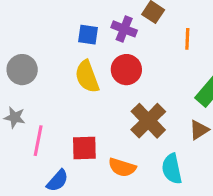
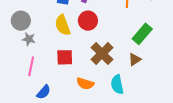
gray star: (15, 117) -> (29, 39), moved
red square: (84, 148) -> (65, 57), moved

